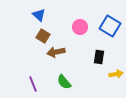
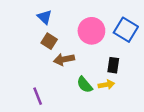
pink circle: (80, 27) -> (91, 31), size x1.5
yellow arrow: (116, 74) -> (106, 85), moved
green semicircle: (64, 82) -> (85, 85), moved

